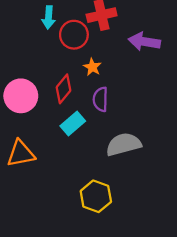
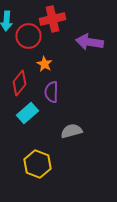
gray semicircle: (124, 144) -> (72, 131), size x0.7
yellow hexagon: (96, 196) -> (38, 164), moved

